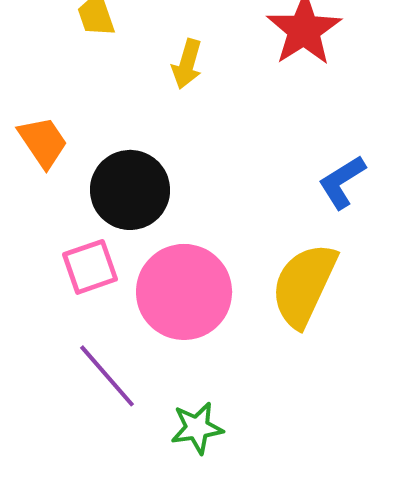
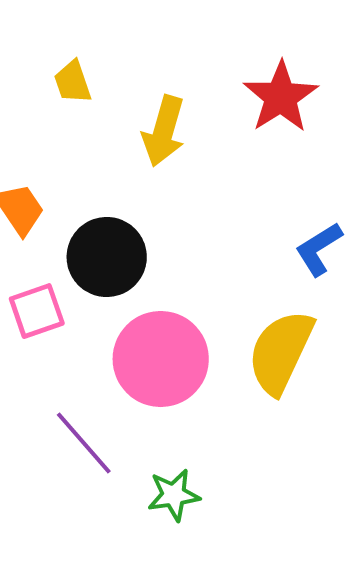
yellow arrow: (187, 64) -> (164, 131), size x1.4
pink square: (90, 267) -> (37, 311), moved

